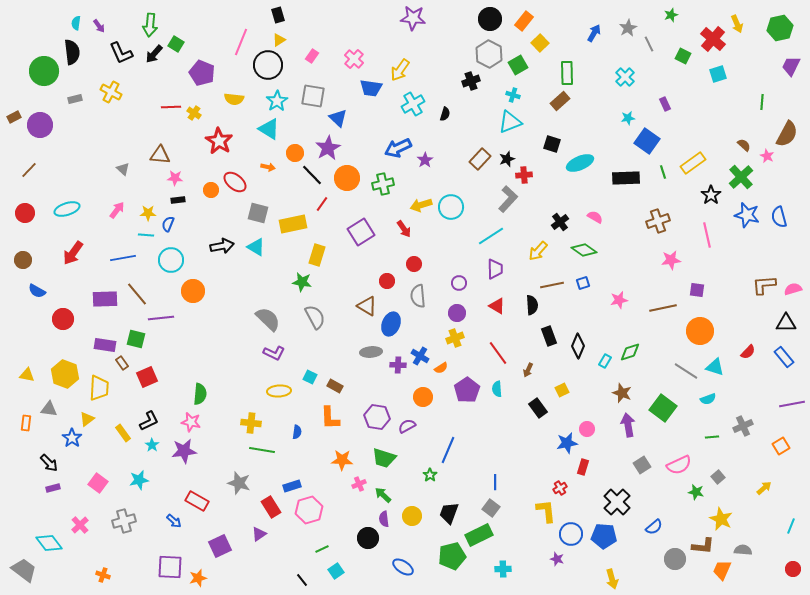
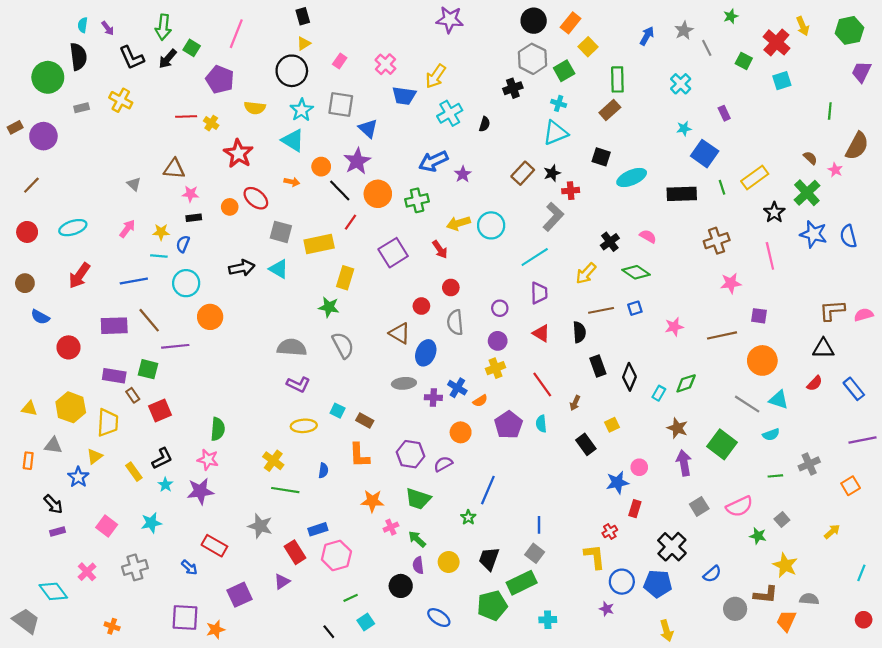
pink line: (241, 42) -> (236, 34), moved
gray semicircle: (268, 319) -> (292, 347), turned -40
black triangle: (786, 323) -> (823, 349), moved
yellow cross: (251, 423) -> (273, 461), turned 30

